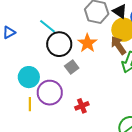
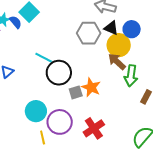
orange star: (87, 43) -> (91, 87), moved
gray square: (72, 67) -> (76, 92), turned 32
red cross: (82, 106) -> (94, 128), size x1.5

